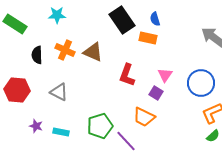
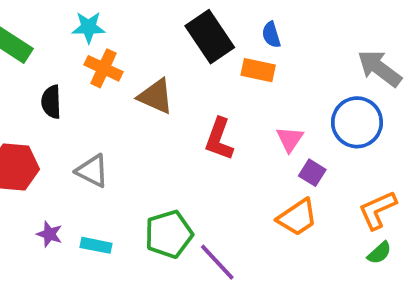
orange cross: (65, 50) -> (103, 68), moved
blue circle: (201, 83) -> (357, 122), moved
purple square: (156, 93) -> (312, 173), moved
orange trapezoid: (144, 117) -> (297, 217), moved, turned -60

